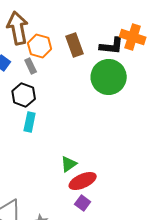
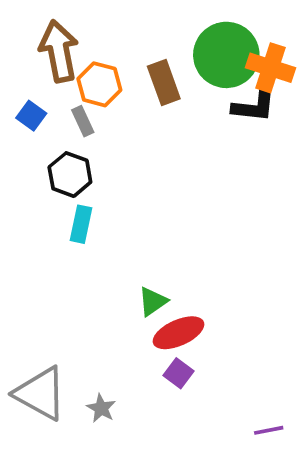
black L-shape: (112, 46) -> (254, 106), moved
green circle: (109, 77) -> (226, 55), moved

